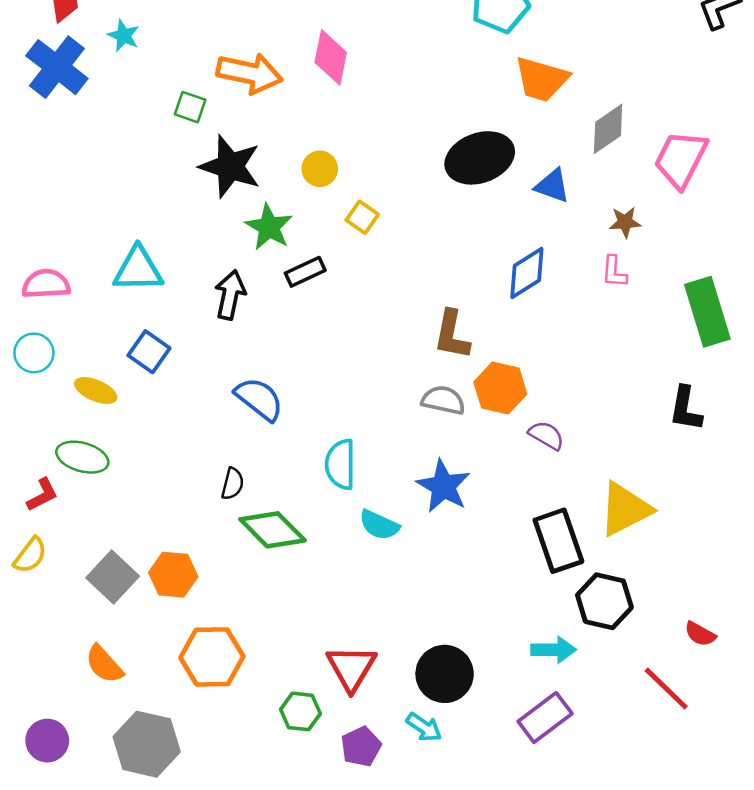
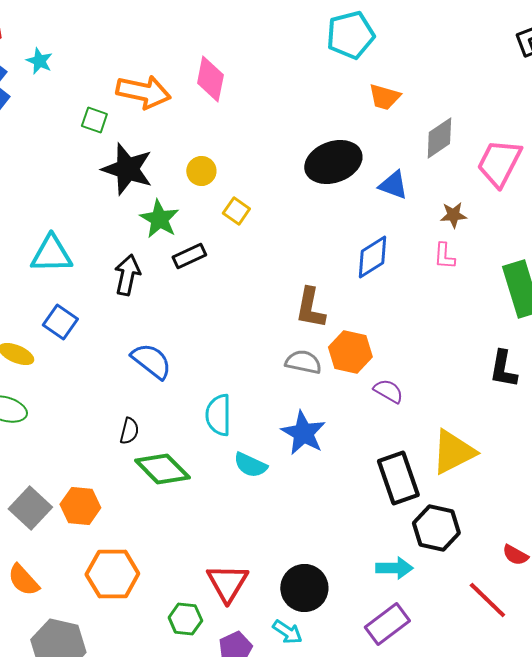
orange trapezoid: (541, 79) -> (384, 97), size x0.7

